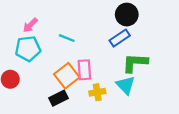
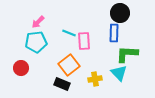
blue rectangle: (120, 38) -> (114, 33), turned -54
pink rectangle: (84, 70) -> (84, 41), moved
black rectangle: (58, 98) -> (62, 84), turned 49

